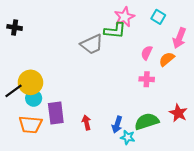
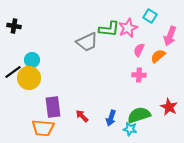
pink star: (124, 17) -> (128, 28), moved
black line: (14, 91) -> (13, 72), moved
cyan circle: (34, 98) -> (32, 60), moved
red arrow: (86, 123) -> (82, 116), turned -32
orange trapezoid: (30, 125) -> (43, 128), moved
cyan star: (128, 137) -> (130, 129), moved

